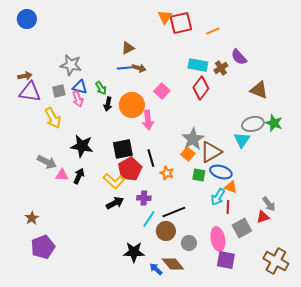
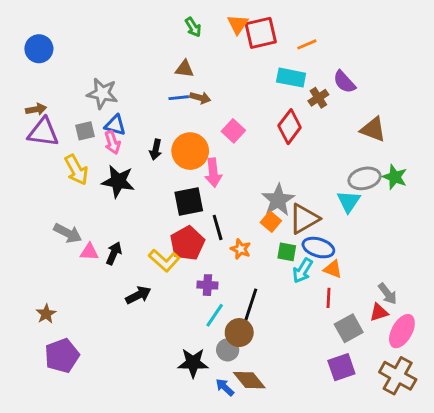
blue circle: (27, 19) -> (39, 49), moved
brown triangle: (128, 48) -> (184, 69), turned 32
cyan rectangle: (198, 65) -> (291, 78), moved
green arrow: (101, 88) -> (193, 27), moved
black star: (82, 146) -> (118, 181), moved
black square: (123, 149) -> (189, 201), moved
cyan arrow: (218, 197) -> (303, 271), moved
black arrow: (115, 203) -> (138, 295), moved
black line: (174, 212) -> (251, 305), turned -50
pink ellipse: (218, 239) -> (402, 331), moved, turned 40
gray circle: (189, 243) -> (228, 350), moved
purple square: (226, 260) -> (341, 367), moved, turned -30

